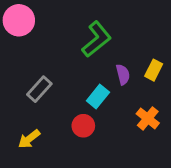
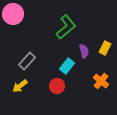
yellow arrow: (29, 139) -> (20, 86), moved

